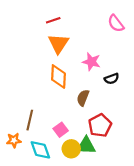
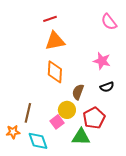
orange triangle: (58, 44) -> (55, 41), turned 45
pink star: (91, 62) -> (102, 61), moved
black semicircle: (112, 79) -> (107, 87), moved
yellow circle: (71, 149) -> (67, 110), moved

